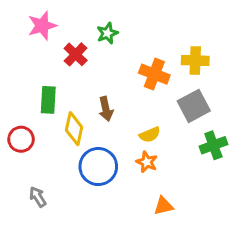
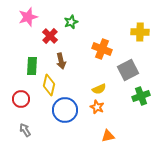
yellow cross: (195, 60) -> (140, 32), moved
brown arrow: (106, 109) -> (61, 61), moved
red circle: (21, 139) -> (21, 99), moved

